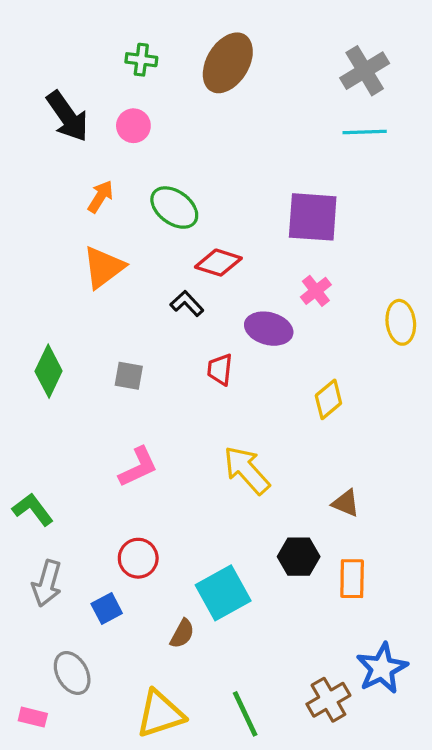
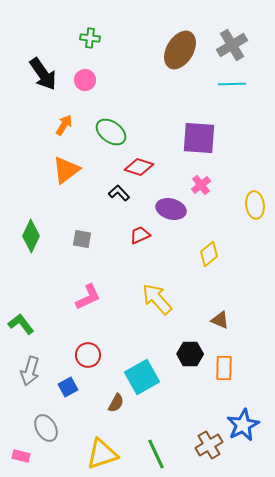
brown ellipse: (228, 63) -> (180, 50), moved
red trapezoid: (220, 369) -> (140, 235), turned 60

